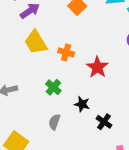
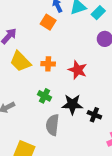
black star: (82, 104) -> (72, 104), size x1.5
gray semicircle: (54, 122) -> (53, 125), size x1.5

